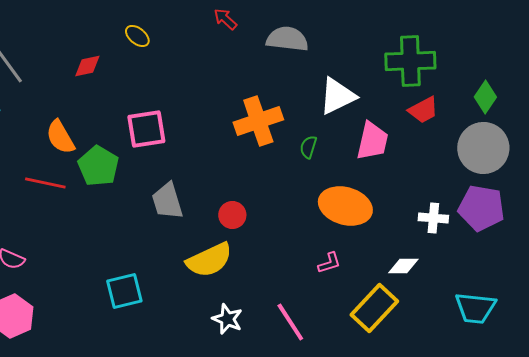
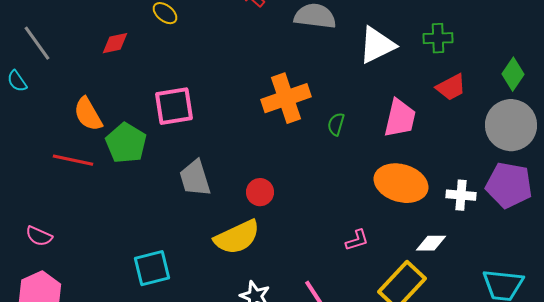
green cross: (410, 61) -> (438, 38), size x0.6
white triangle: (337, 96) -> (377, 45), moved
orange ellipse: (345, 206) -> (401, 183), moved

